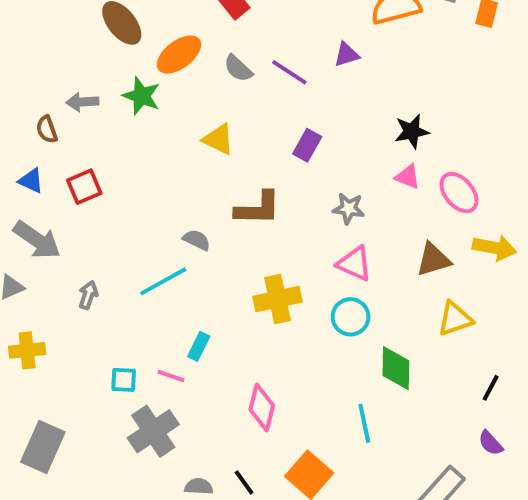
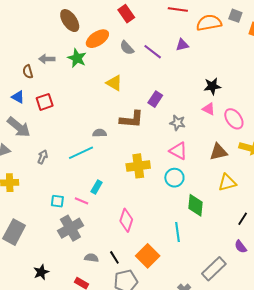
purple rectangle: (307, 145) -> (155, 99), moved
gray semicircle: (197, 240) -> (100, 133), turned -32

